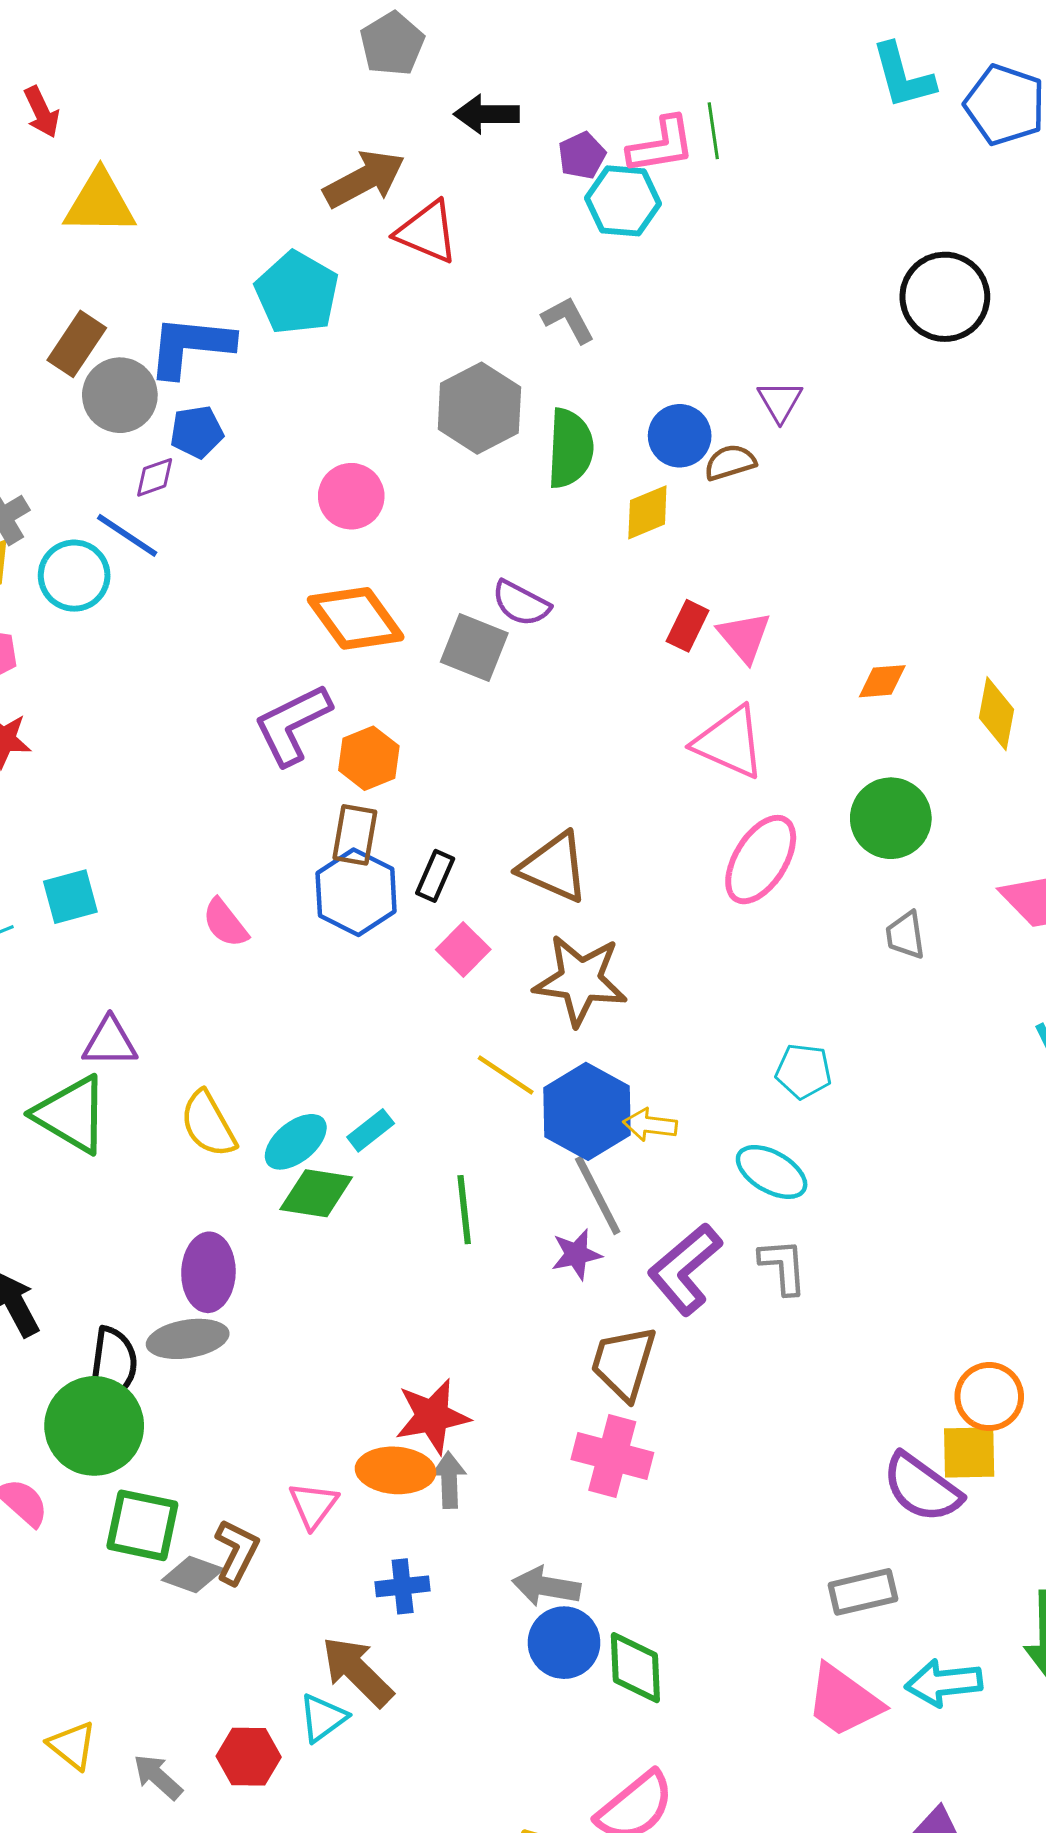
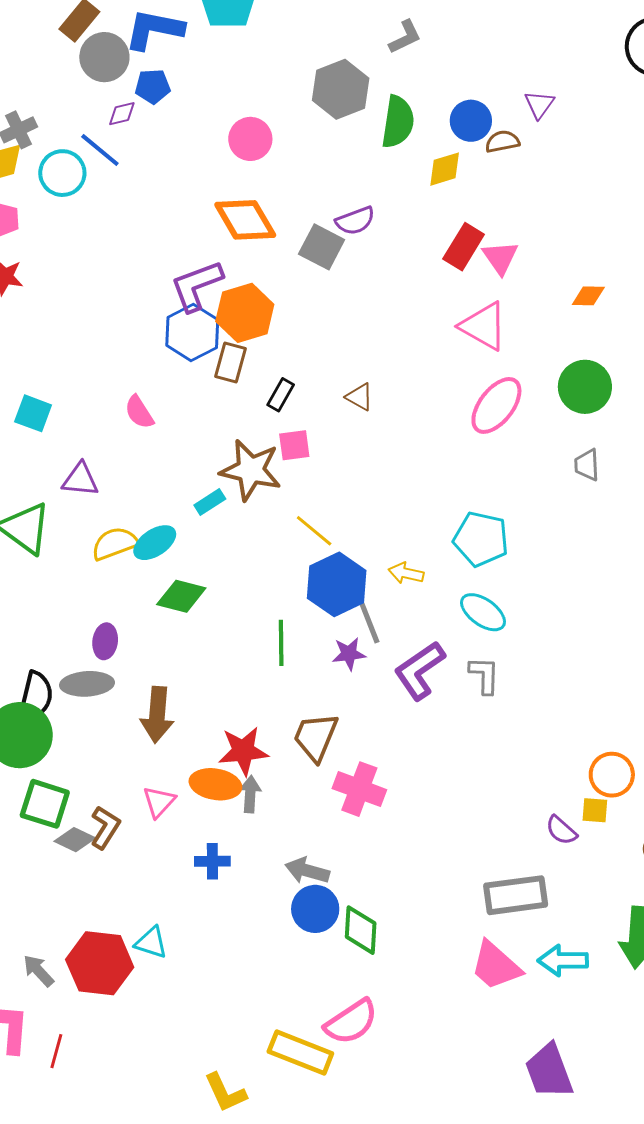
gray L-shape: (568, 320) -> (405, 37), turned 87
purple semicircle: (521, 603) -> (355, 221), turned -54
red rectangle: (688, 626) -> (464, 247), size x1.4
orange hexagon: (369, 758) -> (245, 313), size x1.4
brown triangle: (554, 867) -> (360, 397), size x0.6
blue hexagon: (356, 892) -> (192, 332), moved
cyan square: (70, 897) -> (33, 413), moved, turned 30
pink square: (463, 949) -> (294, 445), turned 32
brown star: (580, 980) -> (251, 470), moved
purple triangle: (110, 1042) -> (80, 480), moved
cyan pentagon: (803, 1071) -> (481, 539), moved, size x1.5
blue hexagon: (587, 1111) -> (337, 584), moved
yellow semicircle: (208, 1124) -> (115, 544), turned 93
cyan rectangle: (371, 1130) -> (210, 502), moved
cyan ellipse: (296, 1142) -> (155, 543), moved
green line: (464, 1210) -> (281, 643), moved
purple ellipse: (208, 1272) -> (105, 641), size x0.7
brown trapezoid: (624, 1363) -> (316, 737), moved
yellow square: (969, 1452) -> (595, 810), size x0.7
purple semicircle: (922, 1488) -> (561, 830), size x0.6
gray rectangle: (863, 1592) -> (516, 895), size x1.4
brown arrow: (357, 1671) -> (157, 715), moved, turned -136
cyan triangle: (323, 1718) -> (151, 943), turned 48
red hexagon: (249, 1757) -> (100, 963), size x1.6

